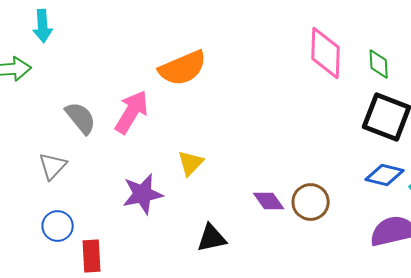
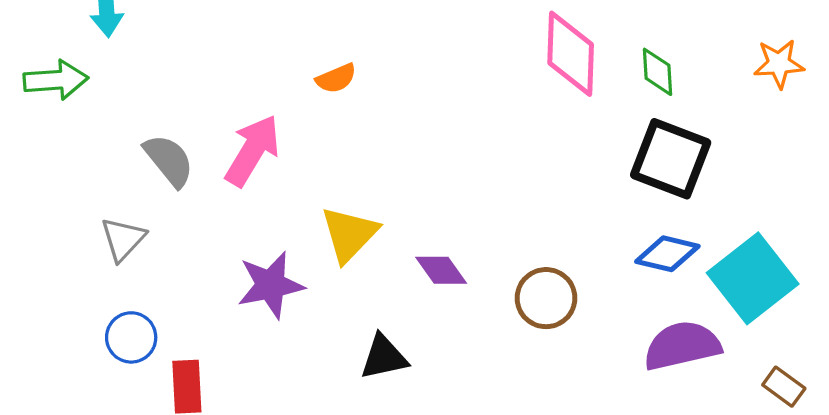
orange semicircle: (183, 68) -> (336, 78), size x0.5
yellow triangle: (191, 163) -> (349, 234), size x1.4
purple diamond: (269, 201) -> (441, 270), moved

